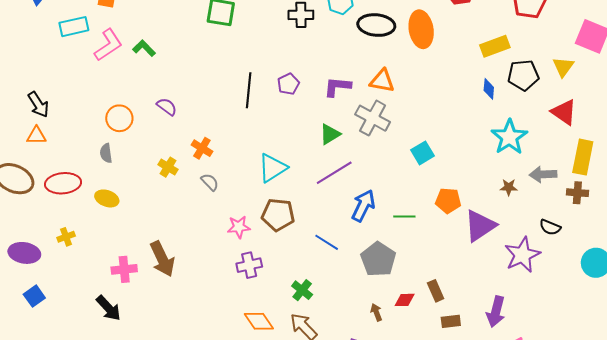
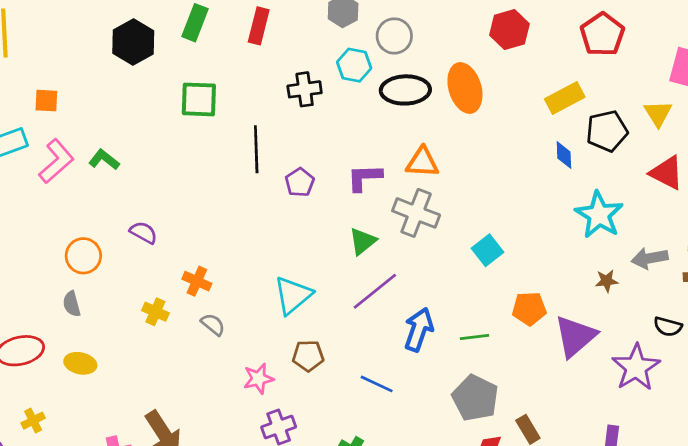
black line: (249, 90) -> (256, 149), moved
brown pentagon: (278, 215) -> (308, 356), size x0.7
gray pentagon: (378, 259) -> (475, 398), moved

